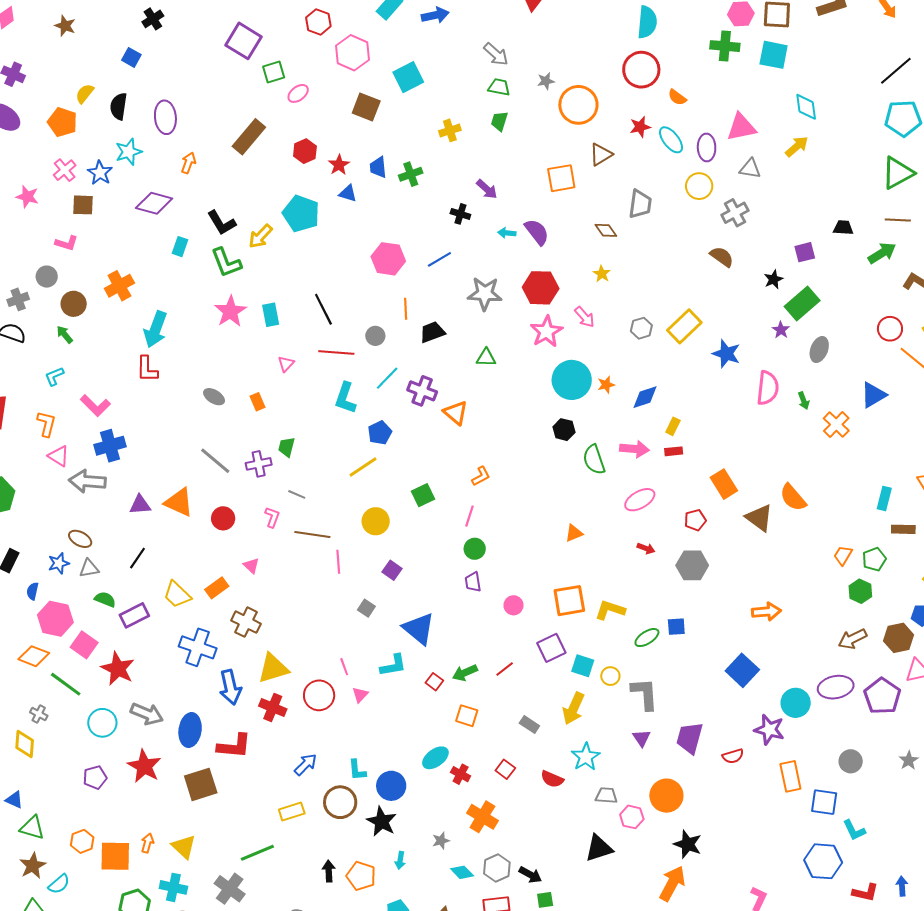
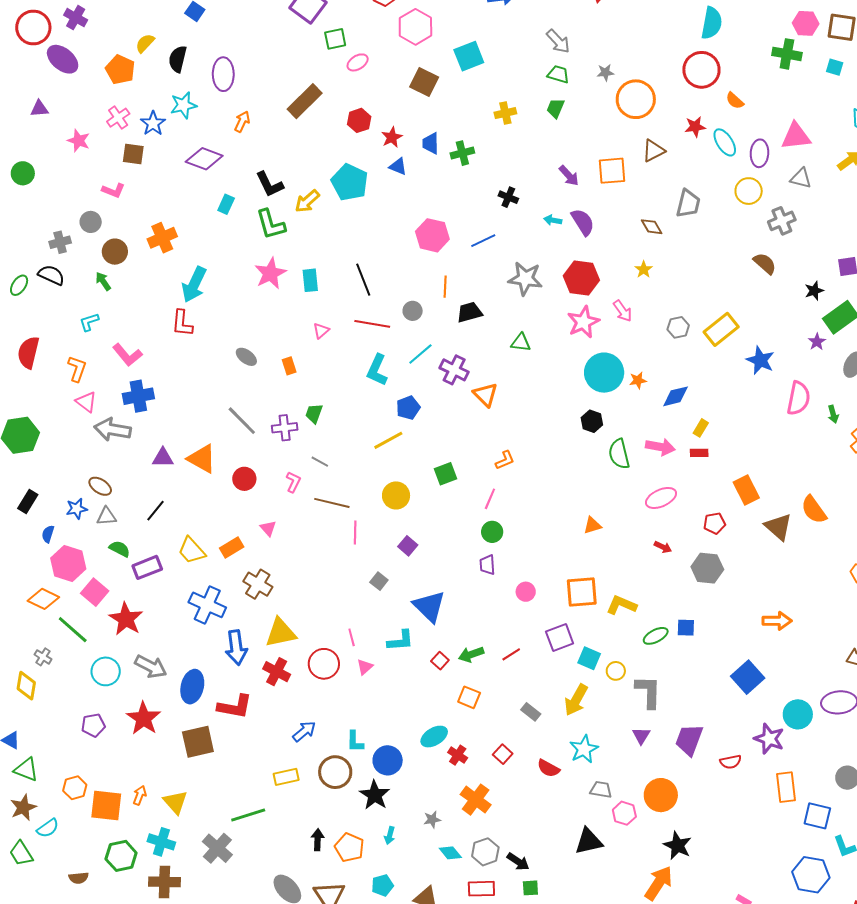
cyan square: (774, 55) -> (835, 67), size x0.6
purple arrow: (487, 189) -> (569, 176), moved

